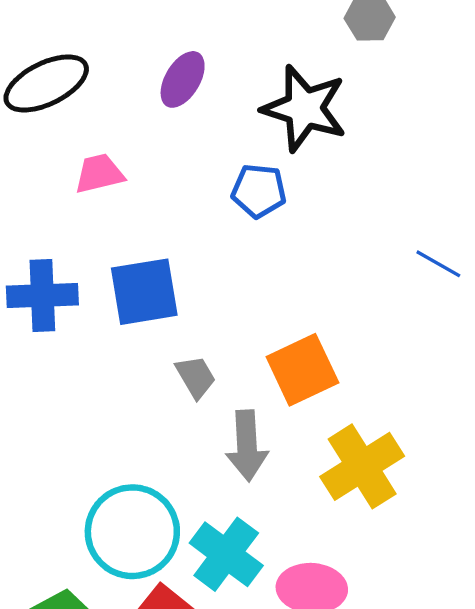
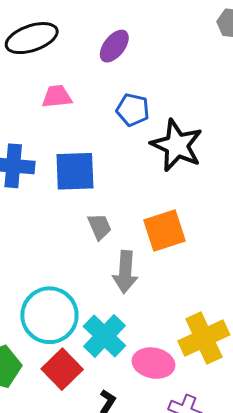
black star: (304, 108) -> (177, 145), moved
blue pentagon: (259, 191) -> (133, 110), moved
yellow cross: (362, 466) -> (204, 338), moved

